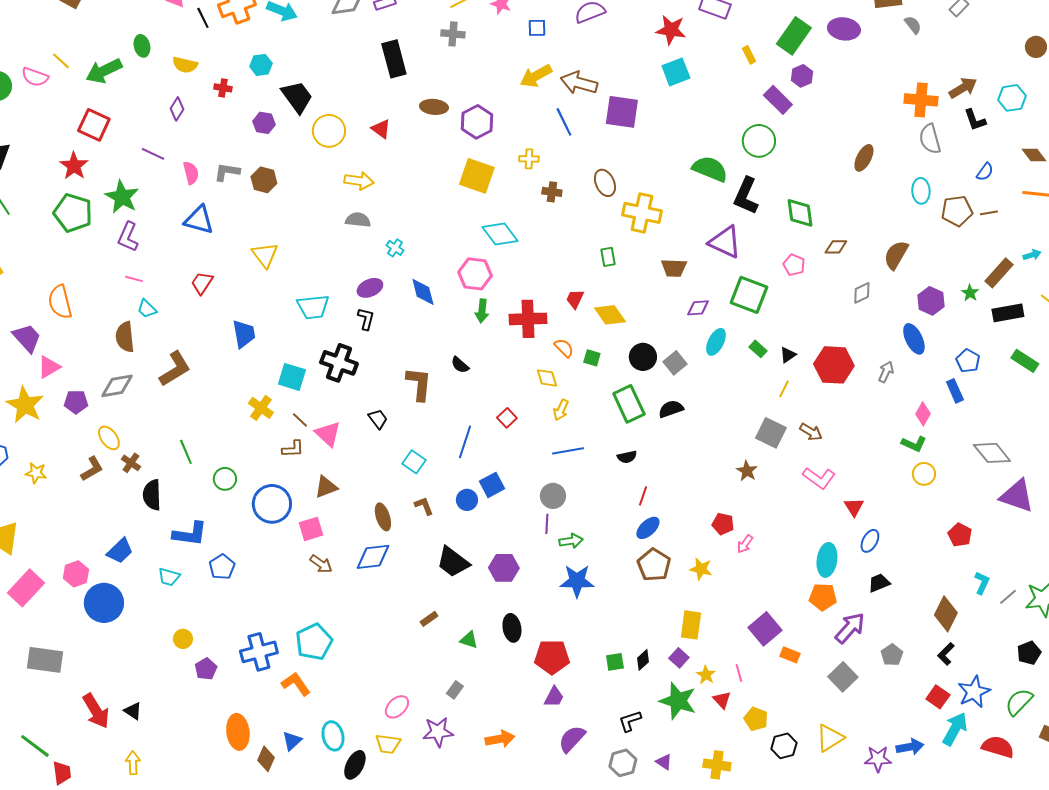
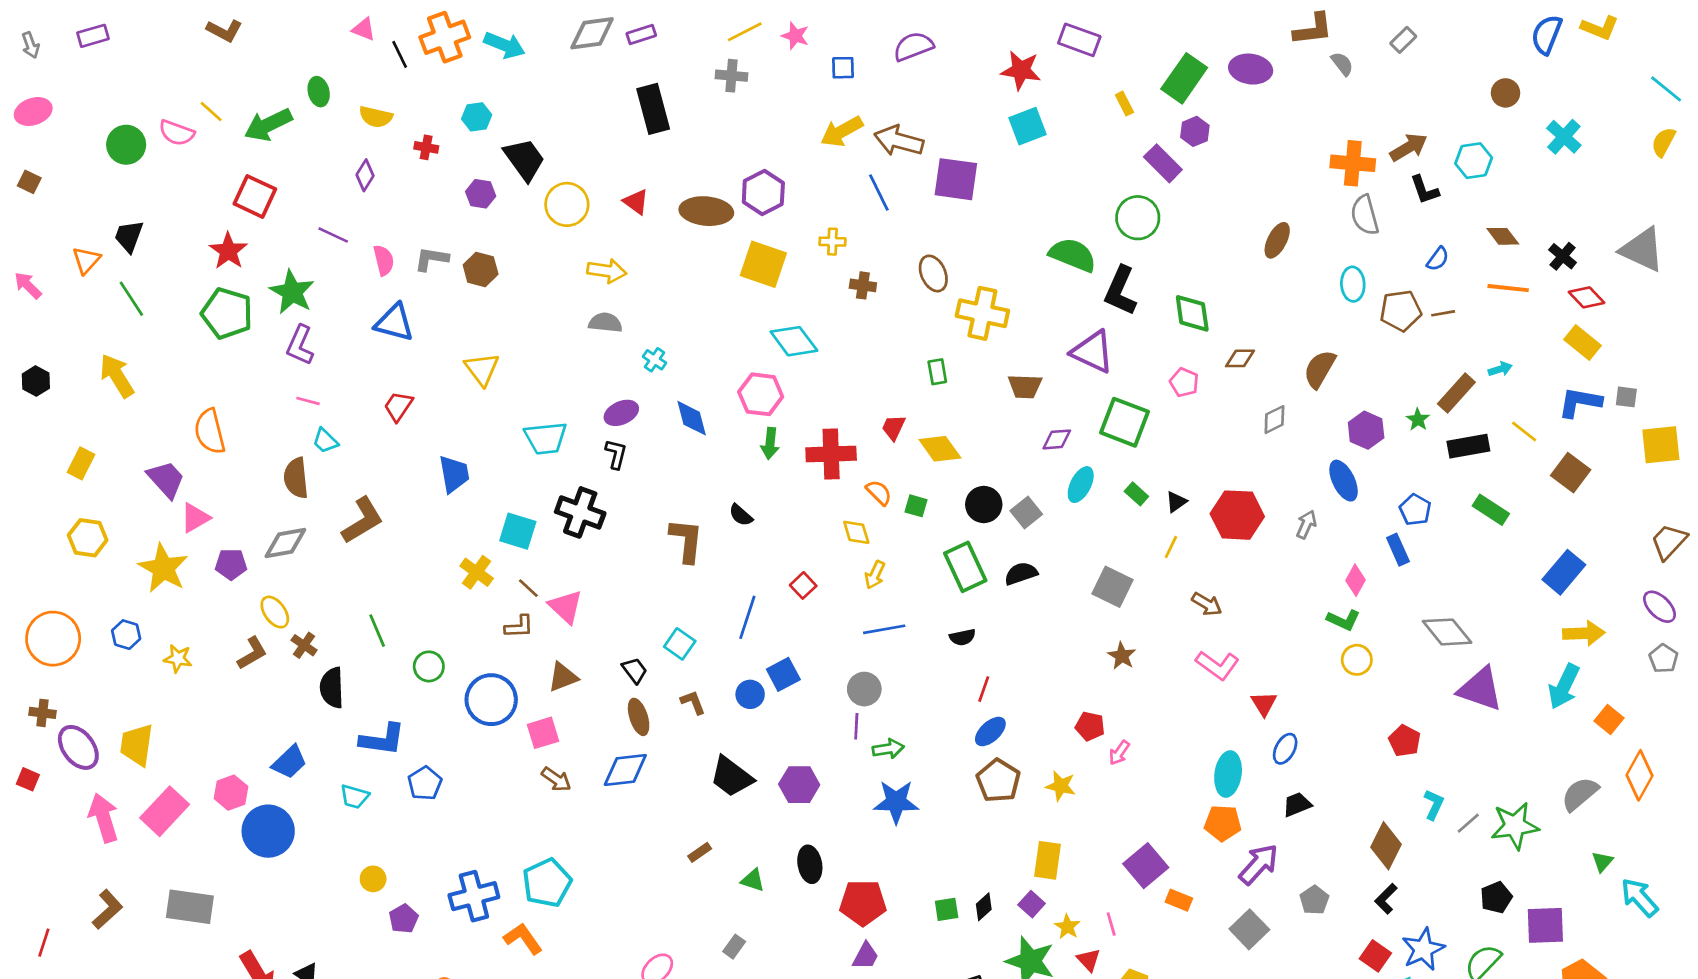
brown ellipse: (434, 107) -> (706, 211), moved, size x1.4
black trapezoid: (378, 419) -> (635, 670), moved
gray square: (771, 433) -> (1113, 587), moved

